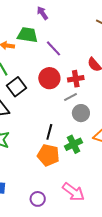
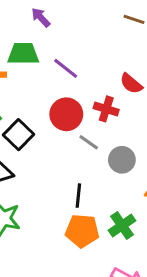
red cross: (76, 79) -> (106, 109), turned 35
gray line: (71, 97) -> (89, 142), moved, turned 72
green cross: (74, 144) -> (122, 226), moved

